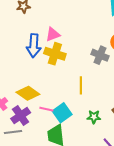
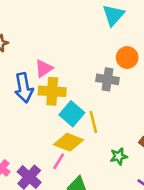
yellow diamond: (28, 93) -> (68, 142), moved
pink line: (46, 109) -> (59, 161), turned -56
cyan square: (62, 113) -> (72, 114), moved

